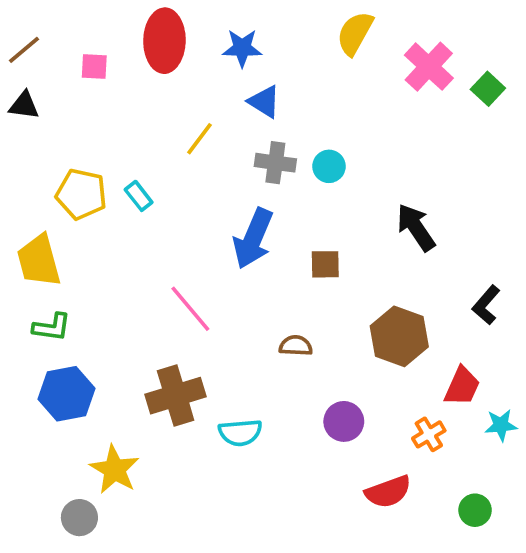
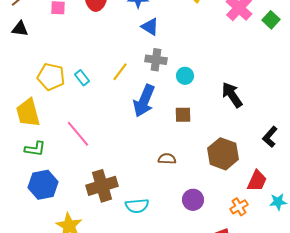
yellow line: (200, 139) -> (120, 72), moved
cyan circle: (329, 166) -> (185, 76), moved
pink line: (190, 309) -> (78, 134), moved

